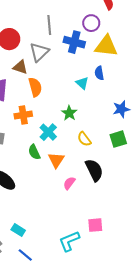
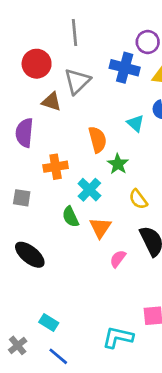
gray line: (49, 25) -> (75, 33), moved
orange semicircle: (35, 87) -> (98, 140), moved
cyan L-shape: (69, 241) -> (118, 337), turned 35

